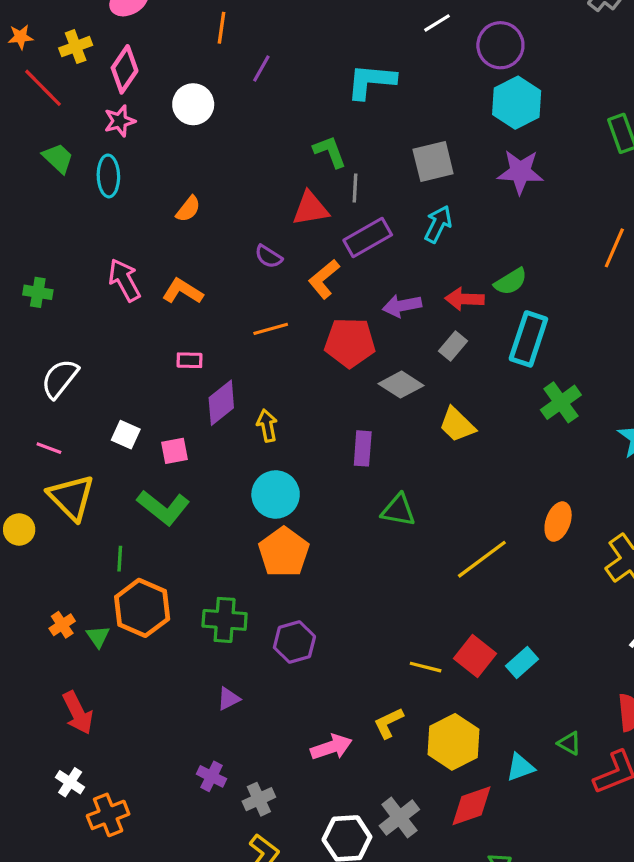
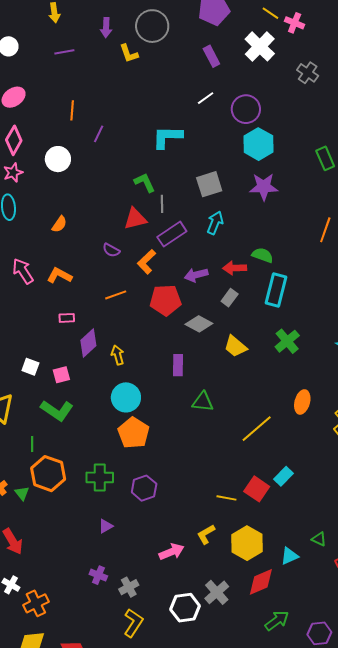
green semicircle: (511, 282) -> (262, 255), turned -125
green cross: (561, 402) -> (287, 341), moved
cyan rectangle: (522, 663) -> (284, 476), moved

